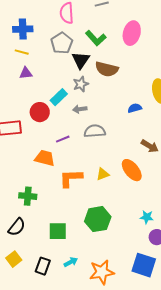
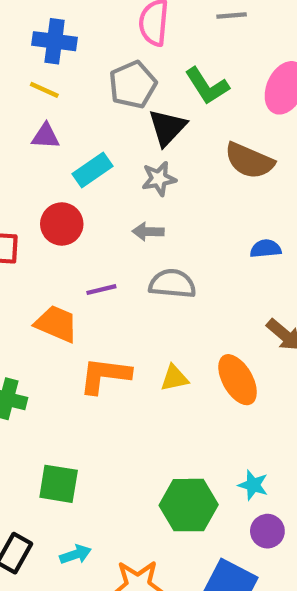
brown semicircle: (107, 69) -> (249, 161), moved
cyan rectangle: (59, 97) -> (92, 170), moved
green hexagon: (98, 219) -> (189, 505), moved

